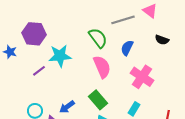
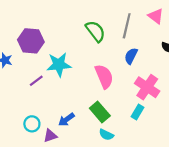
gray line: (123, 20) -> (127, 26), turned -60
green semicircle: (98, 38) -> (95, 31), moved
cyan rectangle: (134, 109) -> (137, 112), moved

